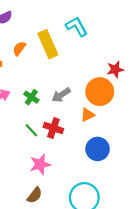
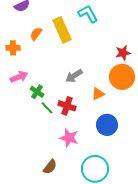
orange circle: (100, 92) -> (122, 77), moved
green cross: (31, 97) -> (37, 92), moved
pink star: (40, 164) -> (69, 138), moved, turned 30

